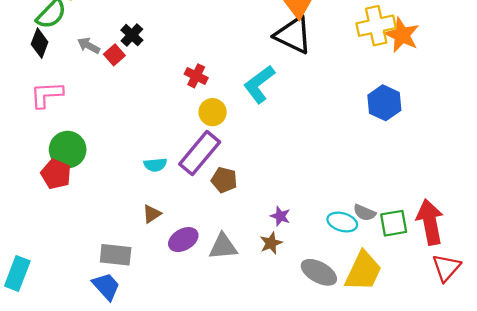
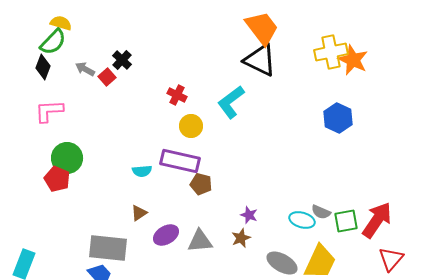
purple rectangle: (200, 153) -> (180, 161), turned 63
red arrow: (430, 222) -> (377, 220), turned 45
gray rectangle: (116, 255) -> (108, 248), size x1.4

